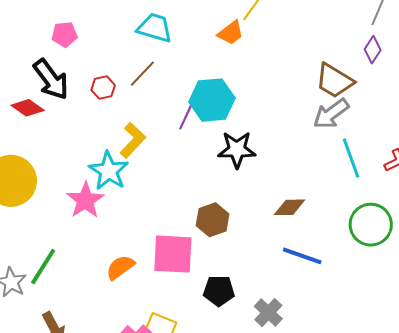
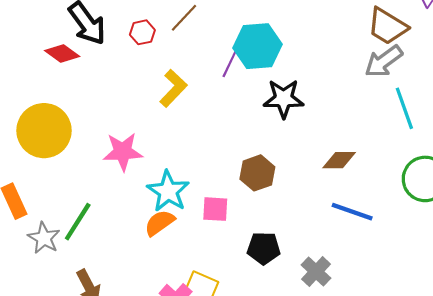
cyan star: (109, 171) -> (168, 191), moved
pink star: (85, 200) -> (123, 152), turned 30
pink square: (173, 254) -> (215, 209), size x0.6

